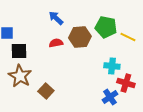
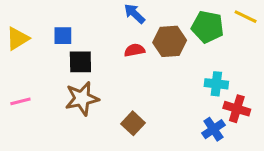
yellow line: (128, 37) -> (246, 17), moved
brown star: (20, 76) -> (82, 98), turned 30
brown square: (46, 91) -> (133, 123), moved

